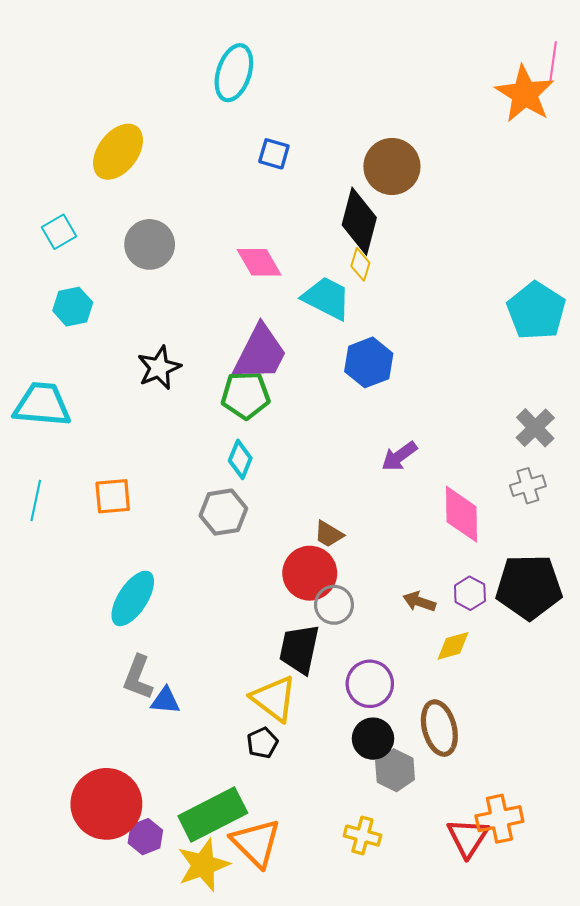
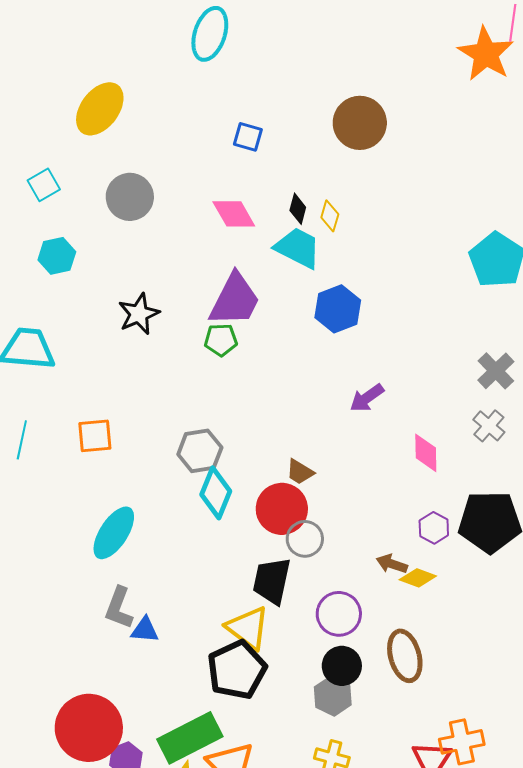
blue square: (274, 154) -> (248, 137), moved
black diamond: (359, 221) -> (298, 209), moved, size x0.5
green pentagon: (245, 395) -> (221, 340), size x0.7
cyan diamond: (240, 459) -> (216, 493), moved, size x1.4
gray cross: (528, 486) -> (489, 426), turned -32
pink diamond: (461, 514) -> (426, 453), size x0.7
brown arrow: (419, 602) -> (392, 564), moved
yellow diamond: (453, 646) -> (418, 578), turned 36
black pentagon: (262, 743) -> (237, 670), size x2.0
gray hexagon: (395, 770) -> (333, 696), moved

